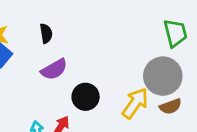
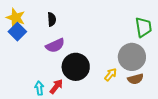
black circle: (86, 97) -> (76, 67), size x1.4
yellow arrow: (135, 103) -> (111, 74), size x0.6

